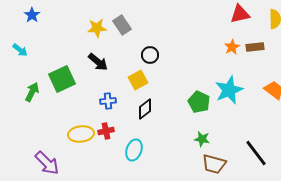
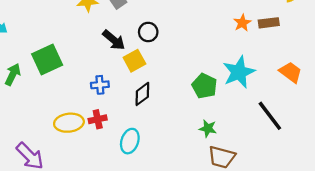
black arrow: (98, 62) -> (114, 40), moved
black line: (256, 153) -> (270, 116), moved

